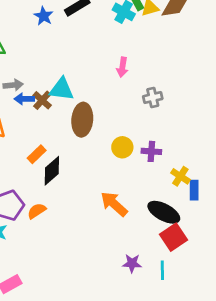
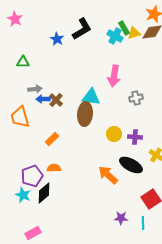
pink arrow: (122, 67) -> (114, 76), size x1.5
cyan triangle: (62, 89) -> (91, 97), moved
black diamond: (52, 171) -> (44, 193), moved
orange semicircle: (37, 211) -> (54, 168), moved, turned 32
black ellipse: (164, 212) -> (131, 165), moved

